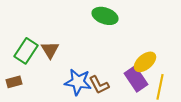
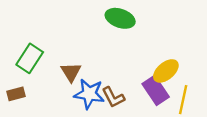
brown triangle: (50, 50) -> (71, 72), moved

